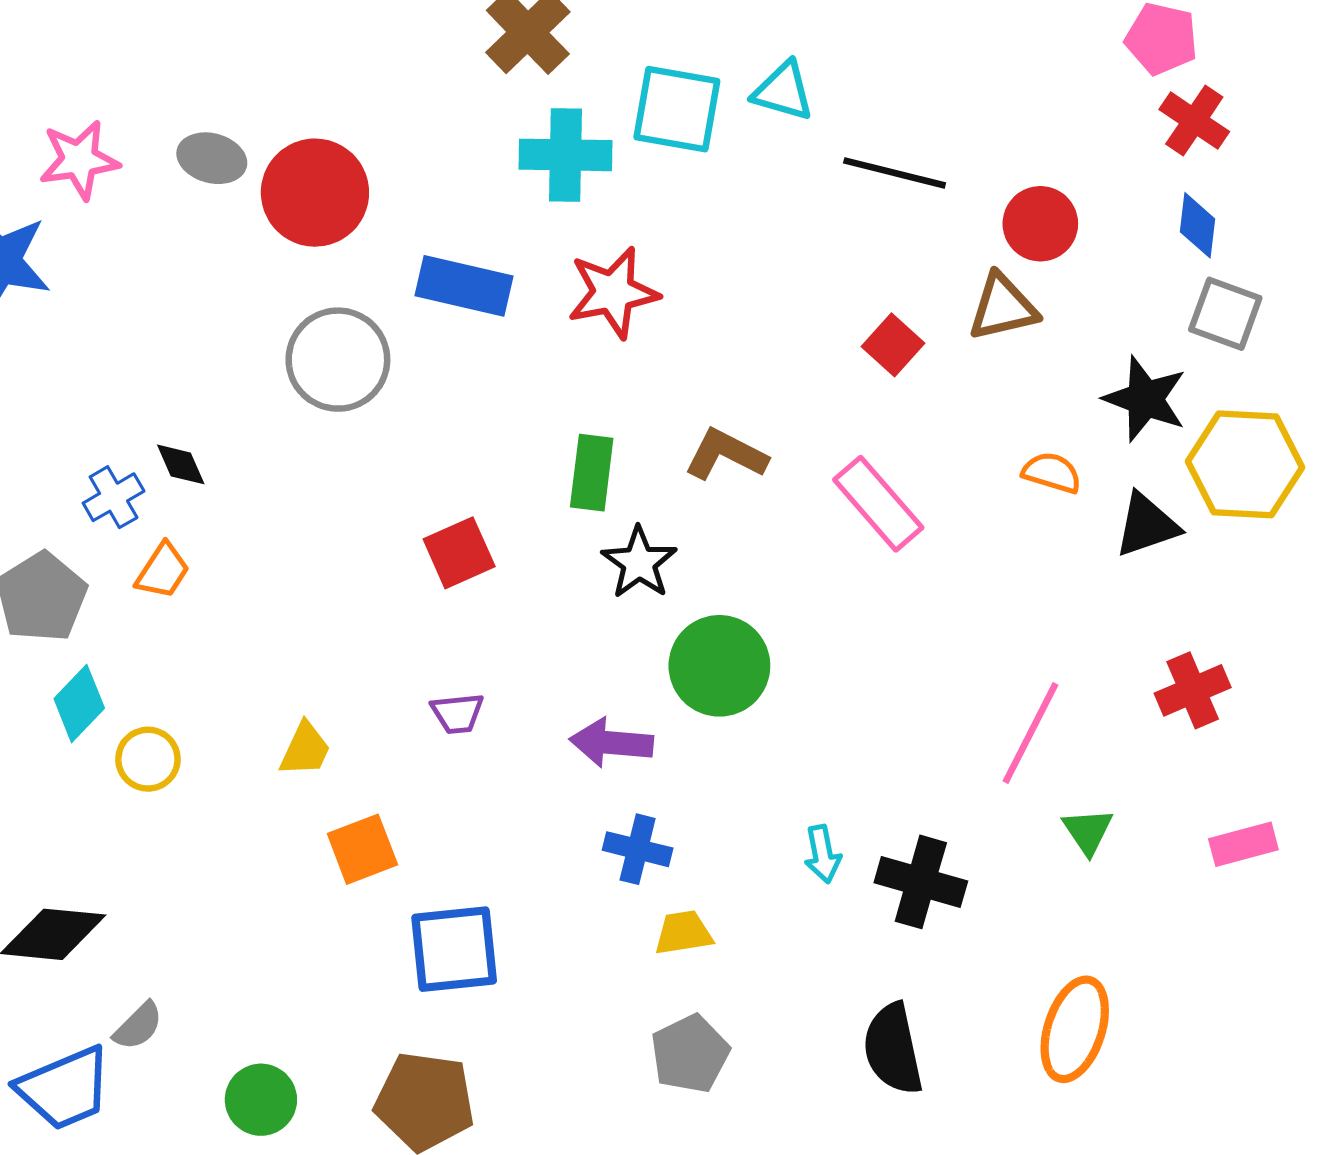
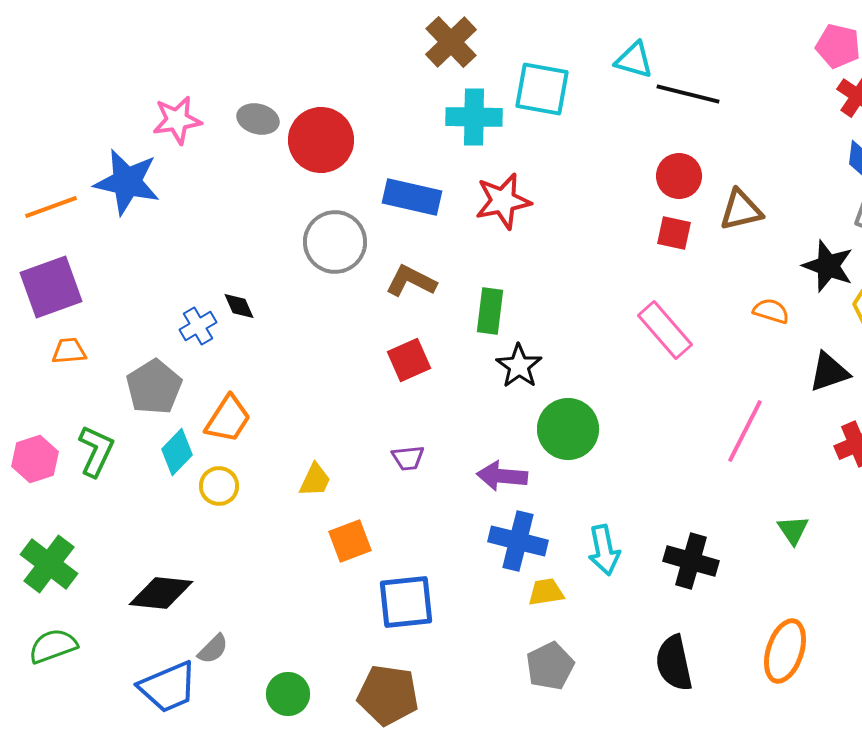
cyan triangle: (783, 91) -> (634, 60), moved
black line: (895, 173) -> (688, 94), moved
red circle: (1040, 224) -> (679, 176), moved
red square: (893, 345) -> (674, 233), turned -30
brown L-shape: (726, 455) -> (411, 281), moved
black triangle: (1147, 525) -> (829, 372), moved
orange trapezoid: (163, 571) -> (228, 419), moved, size x1.4
pink line: (1031, 733) -> (745, 431), moved
blue cross: (638, 849) -> (518, 541), size x1.4
cyan arrow: (823, 854) -> (604, 550), moved, size x1.4

